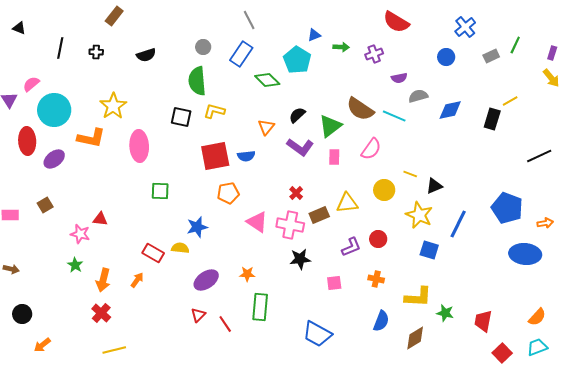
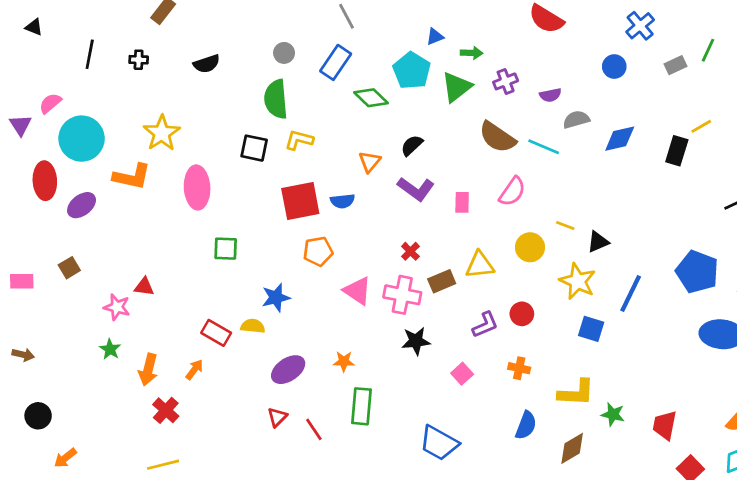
purple cross: (374, 54) -> (506, 81), moved
green triangle: (330, 126) -> (457, 87), moved
pink square: (334, 283) -> (462, 374), turned -35
red cross: (101, 313) -> (166, 410), moved

